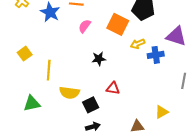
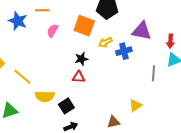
black star: (99, 59) -> (81, 59), moved
yellow line: (49, 70) -> (22, 77), turned -48
red triangle: (113, 88) -> (79, 77), moved

